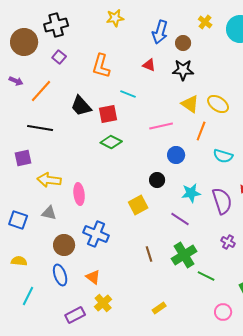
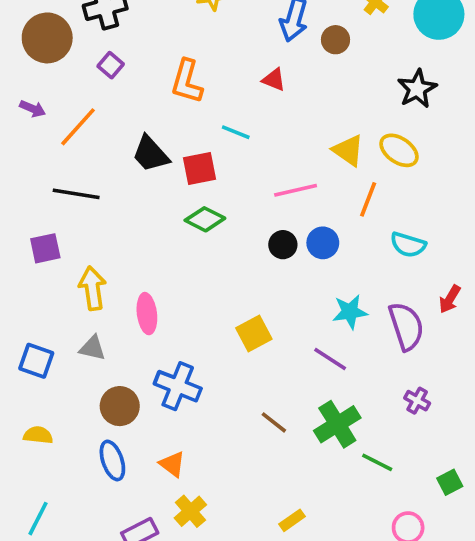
black star: (183, 70) -> (417, 89), moved, turned -30
yellow arrow: (49, 180) -> (92, 288), turned 75
black circle: (157, 180) -> (283, 245), moved
brown line: (149, 254) -> (274, 422), turned -35
cyan line: (28, 296) -> (38, 519), moved

